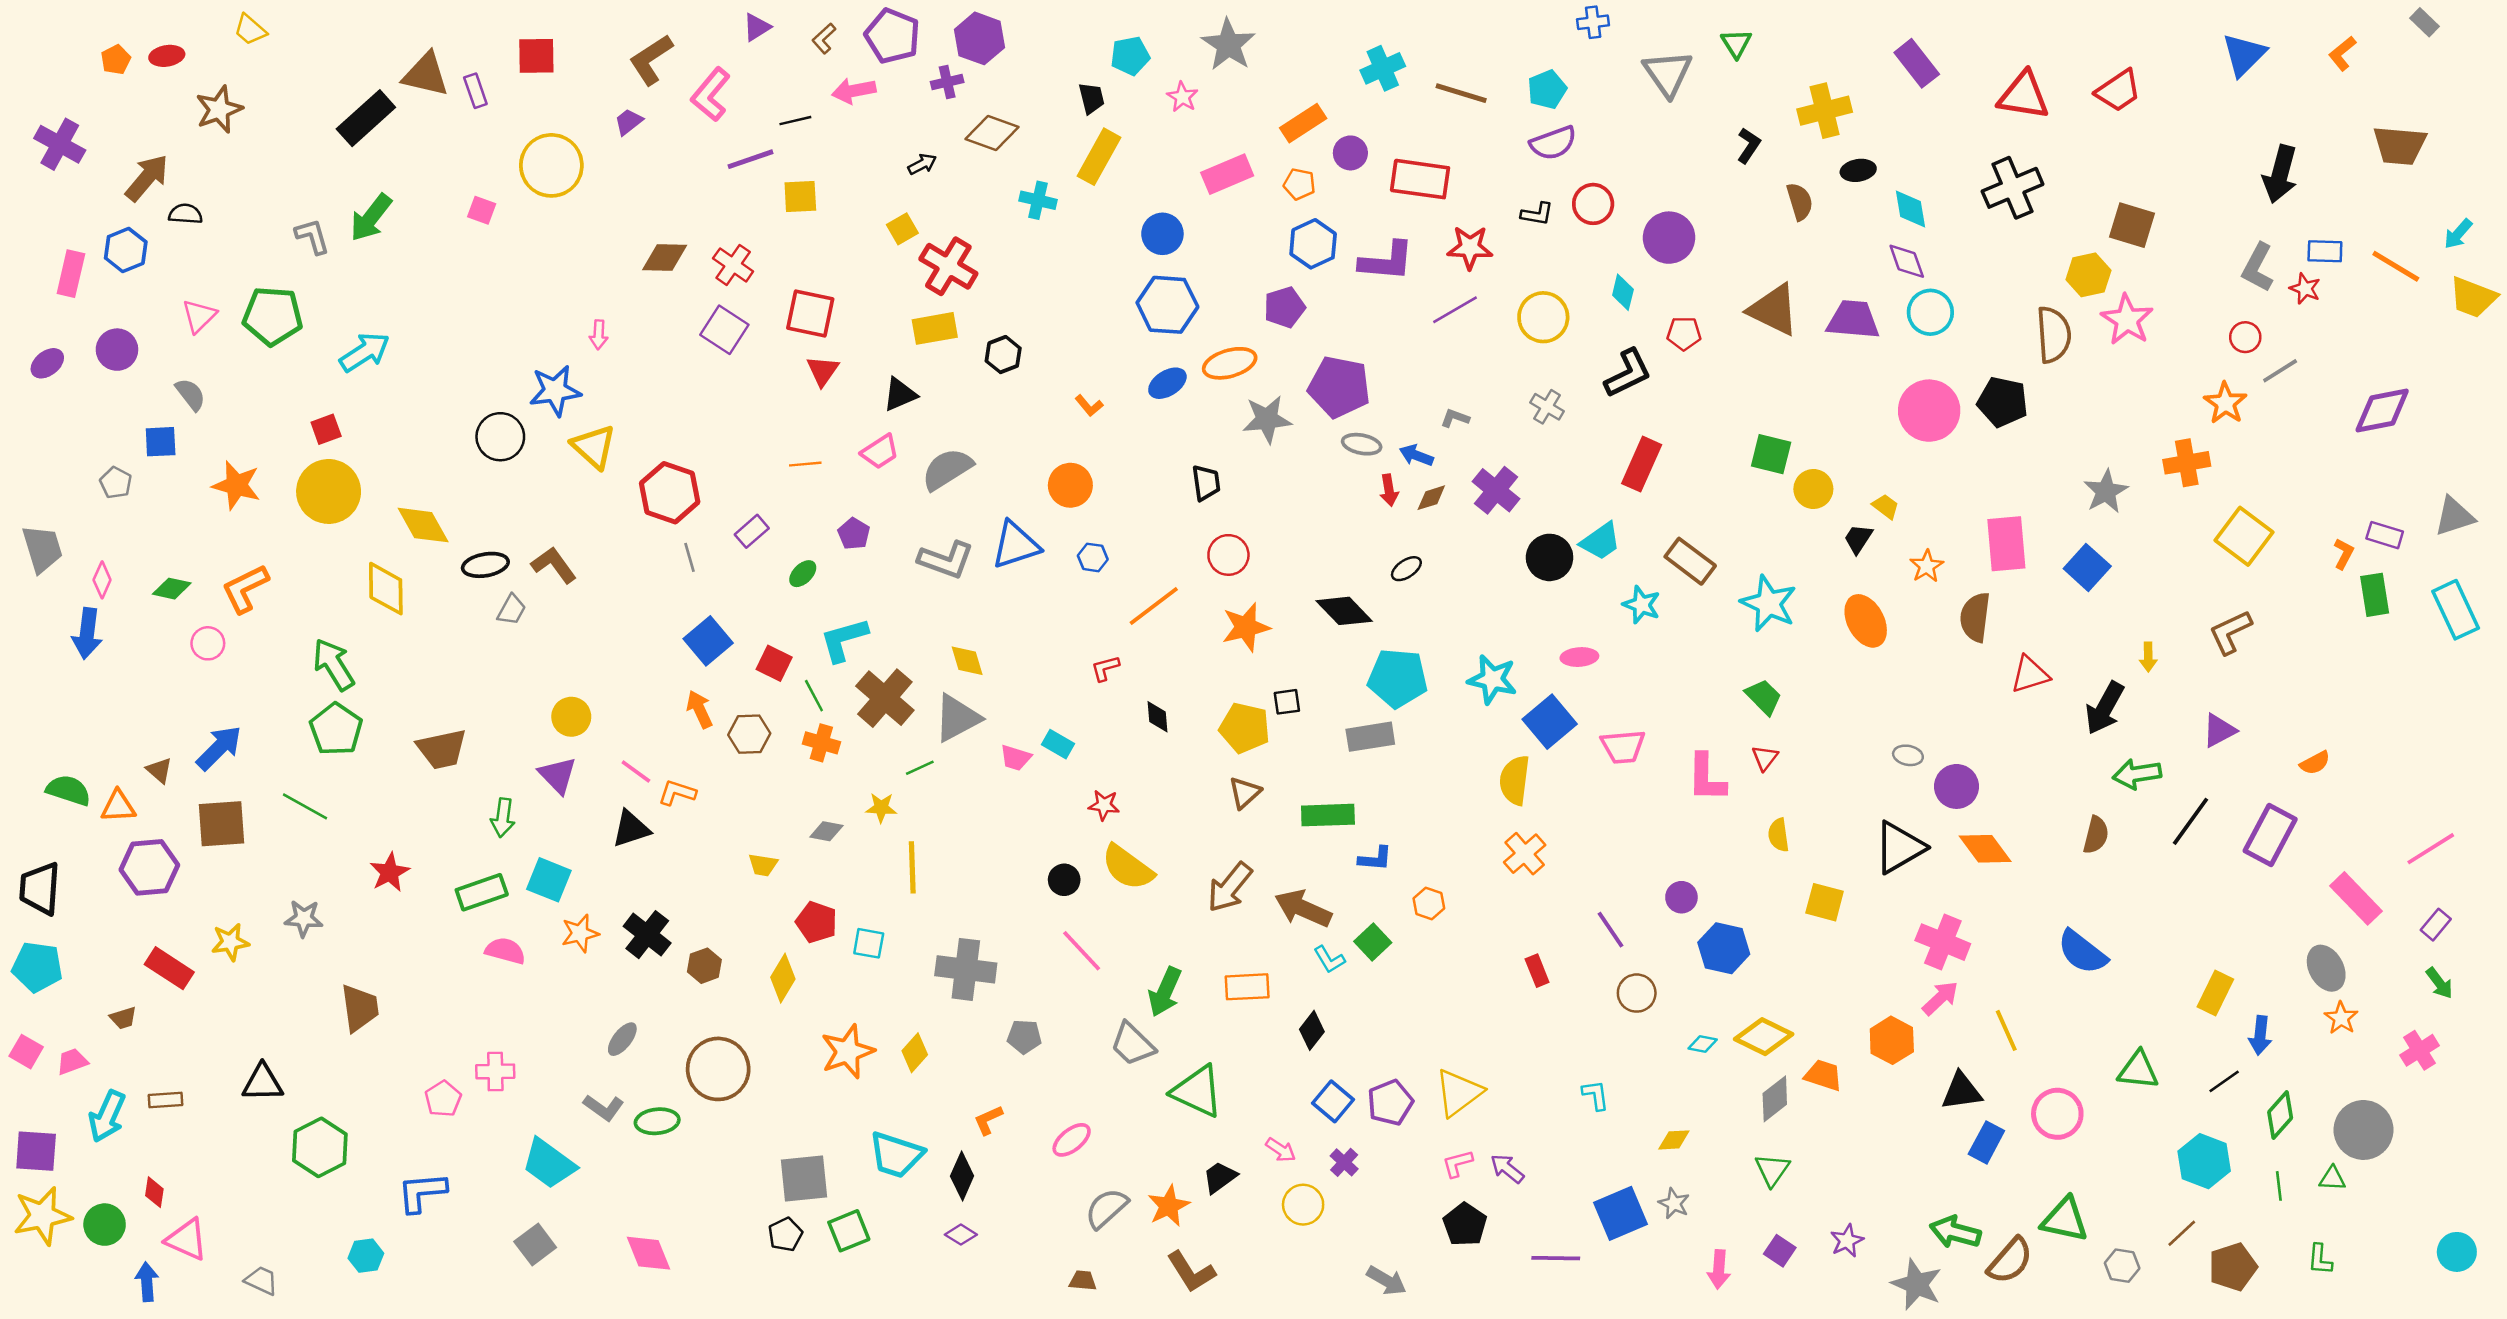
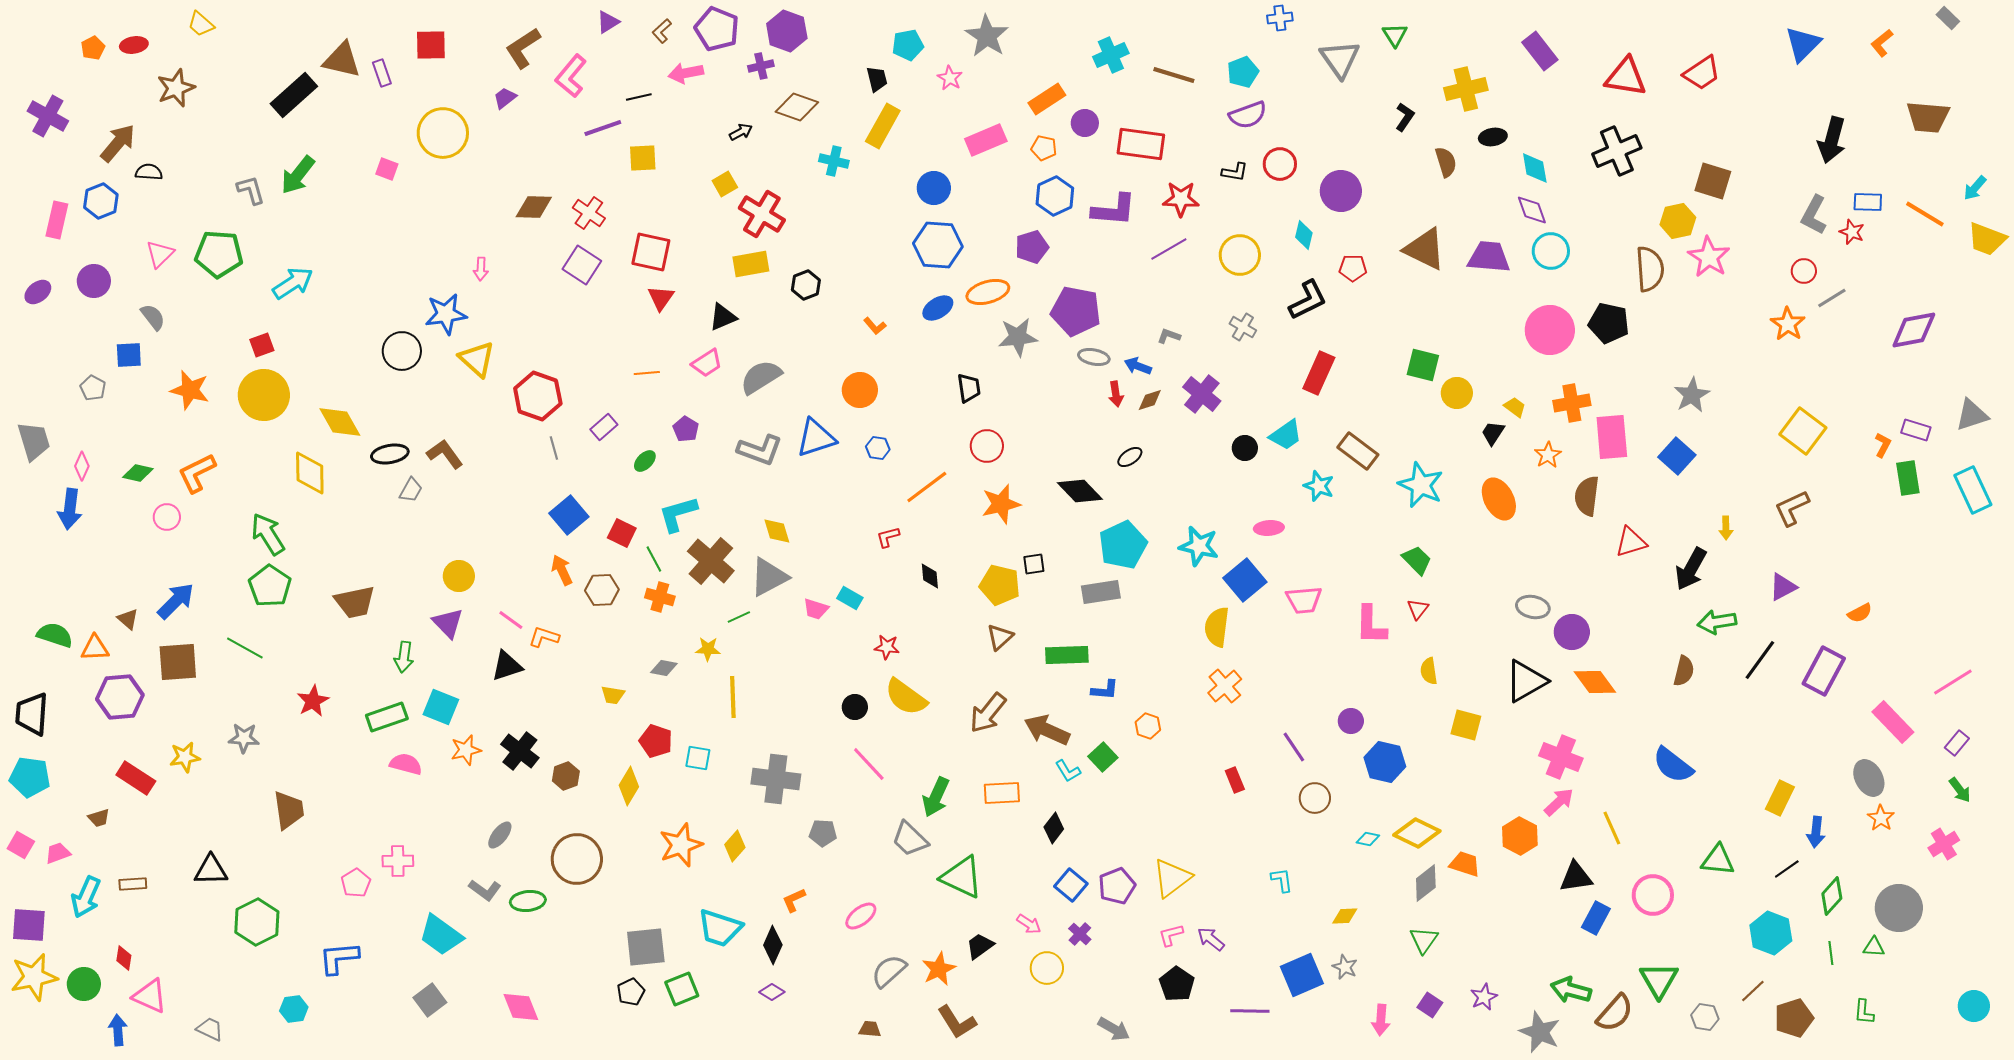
orange cross: (2187, 463) -> (1572, 403), moved
black circle: (1550, 557) -> (1245, 448), size x0.7
cyan pentagon: (1398, 678) -> (1123, 545), turned -30
gray ellipse: (1908, 755) -> (1533, 607), size x1.4
green triangle: (2065, 1220) -> (1659, 980), turned 48

